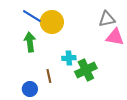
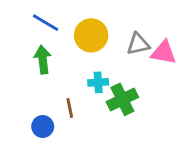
gray triangle: (107, 19) -> (138, 44), moved
yellow circle: (52, 22) -> (91, 35), moved

